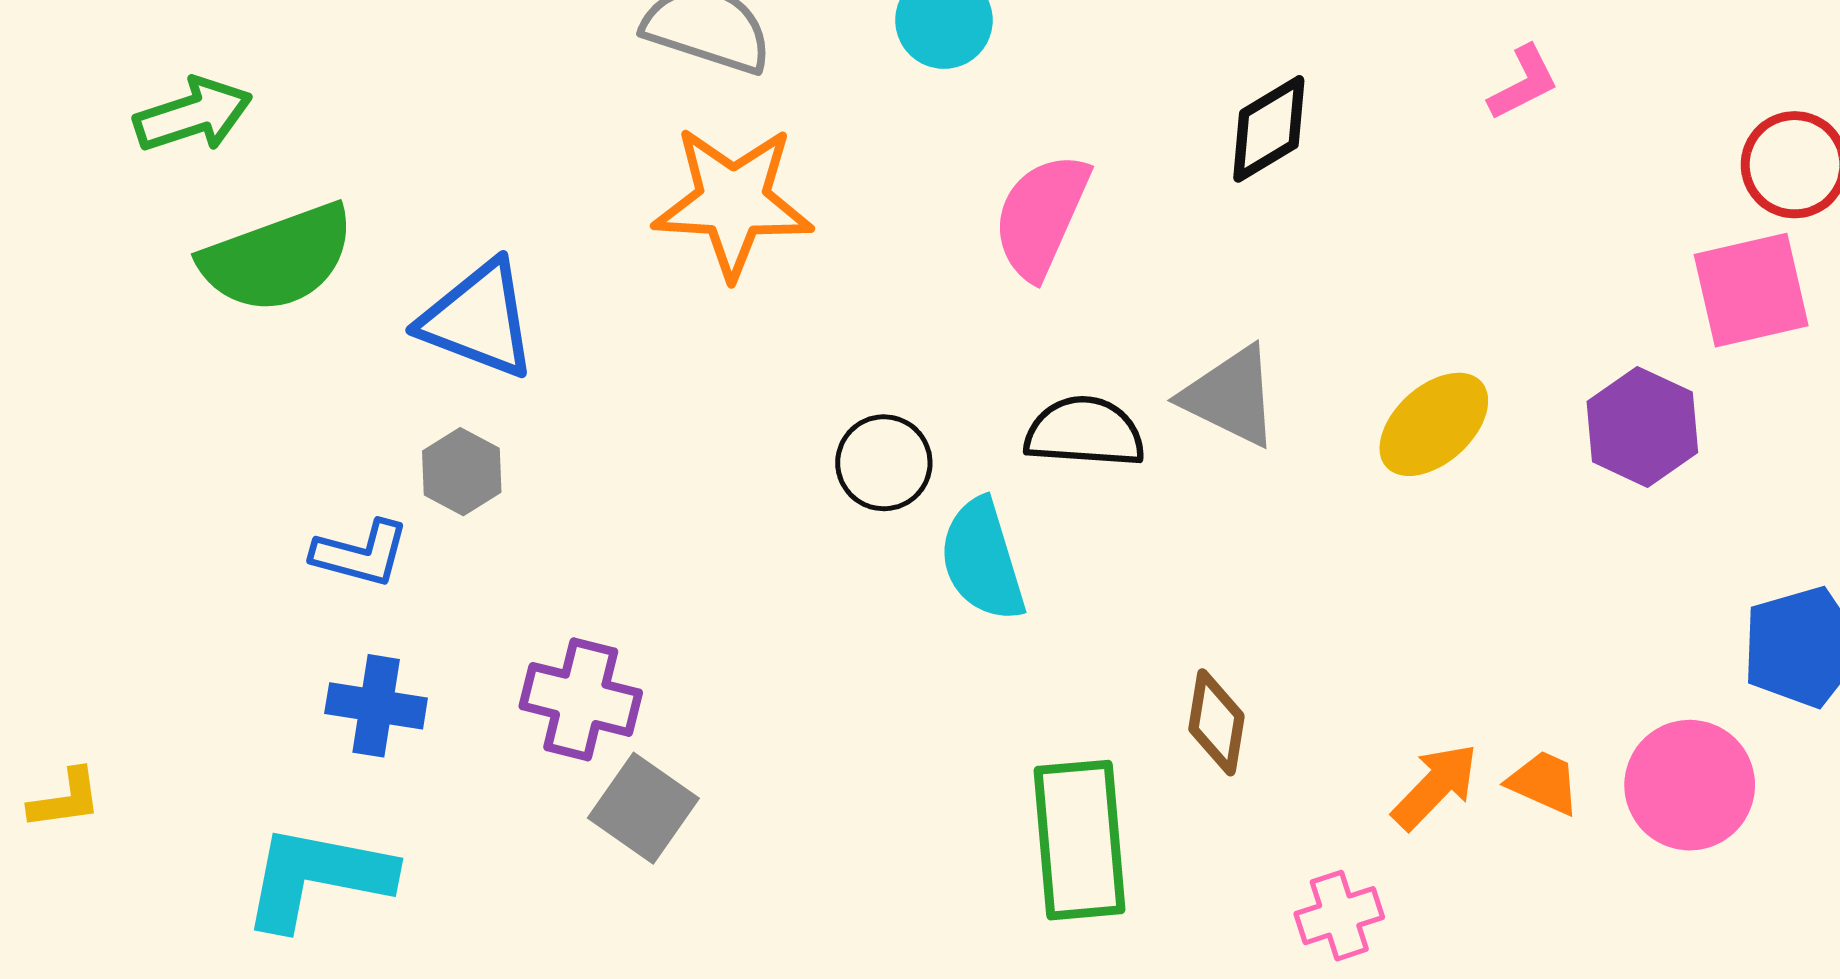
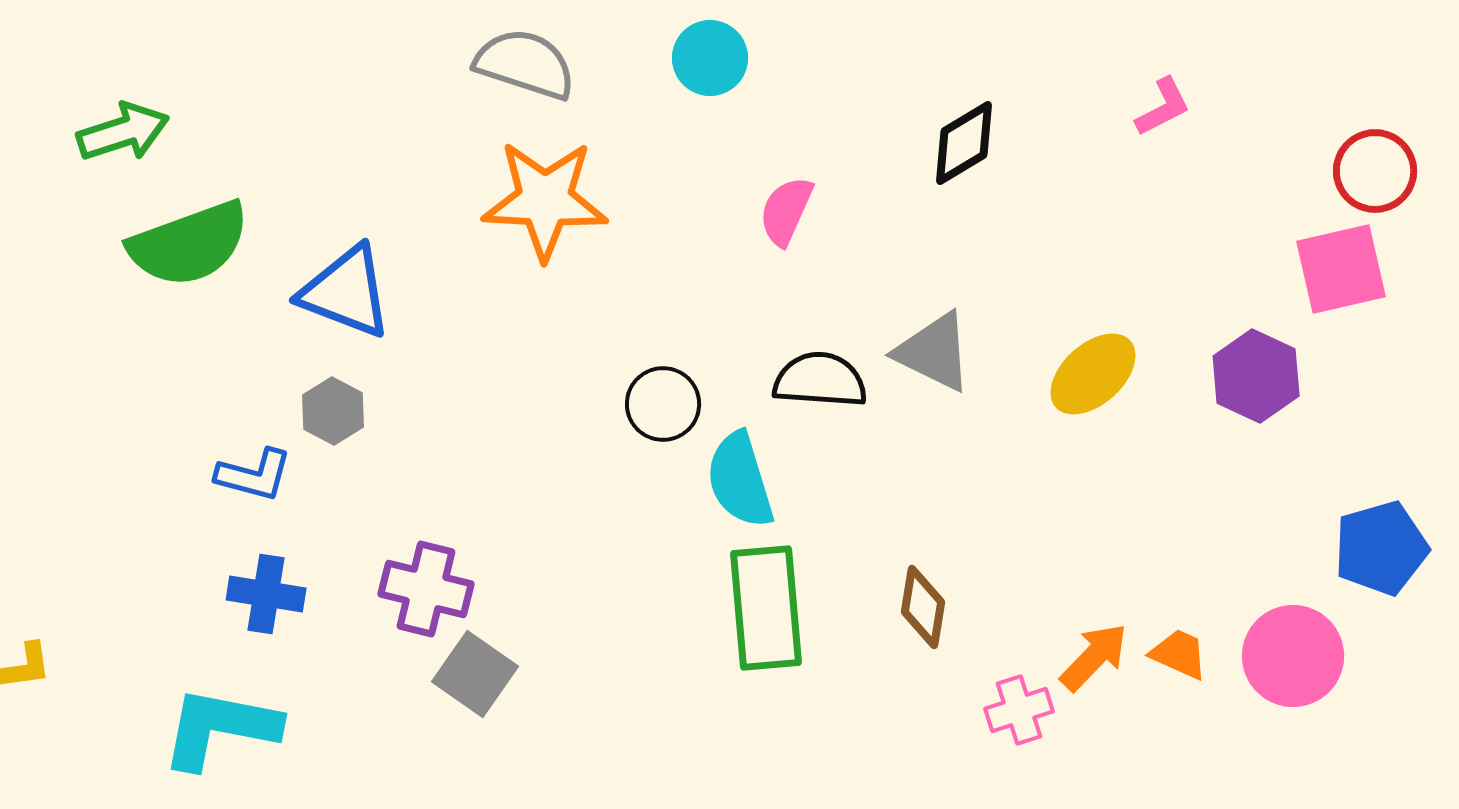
pink semicircle: (1041, 216) -> (786, 211), size x0.7
green rectangle: (1080, 840) -> (766, 608), moved
pink cross: (1339, 916) -> (1019, 710), moved

